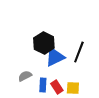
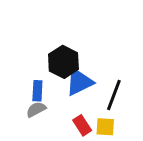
black line: (79, 52) -> (114, 95), moved
blue rectangle: (43, 85) -> (37, 91), moved

